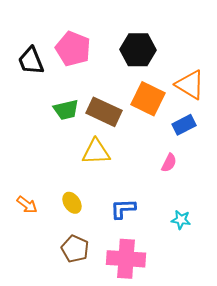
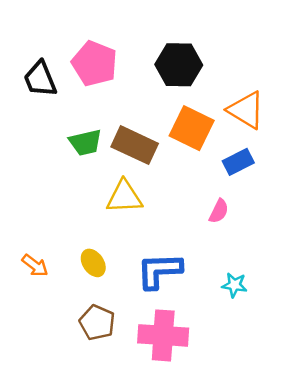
blue L-shape: (123, 209) -> (159, 271), size x1.4

